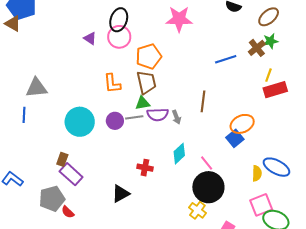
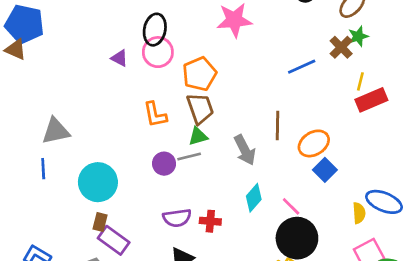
purple semicircle: (158, 115) -> (177, 218), moved
gray arrow: (176, 117) -> (245, 150), size x1.6
cyan circle: (80, 122) -> (98, 182), moved
orange ellipse: (242, 124) -> (314, 143), moved

